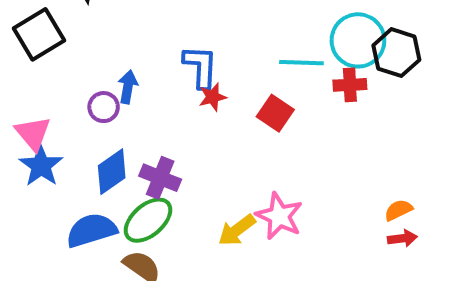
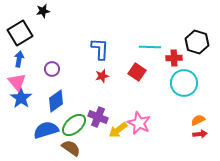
cyan circle: (358, 40) -> (184, 83), moved
blue arrow: (128, 87) -> (19, 59), moved
red star: (213, 97) -> (102, 76), moved
purple cross: (160, 178) -> (98, 117), moved

